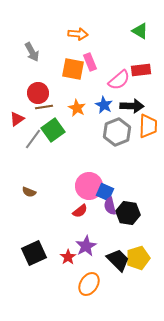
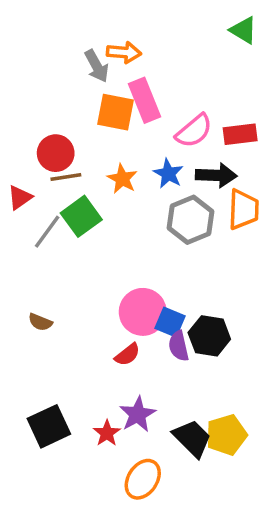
green triangle: (140, 31) -> (243, 30), moved
gray arrow: (32, 52) -> (97, 66), moved
pink rectangle: (90, 62) -> (144, 100), size x1.4
red rectangle: (141, 70) -> (240, 134), moved
black hexagon: (128, 213) -> (209, 336), moved

